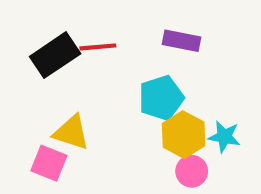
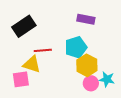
red line: (98, 47) -> (43, 50), moved
cyan star: (224, 137) -> (107, 79), moved
pink square: (49, 163) -> (21, 79), turned -30

